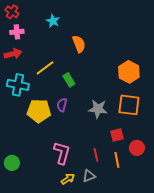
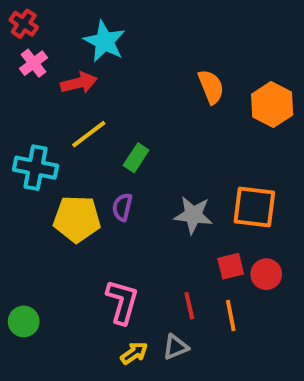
cyan star: (53, 21) -> (105, 41), size x1.5
pink cross: (17, 32) -> (34, 63), turned -32
orange semicircle: (79, 44) -> (211, 87), moved
red arrow: (13, 54) -> (79, 83), moved
orange hexagon: (129, 72) -> (272, 105), moved
green rectangle: (69, 80) -> (136, 158), turned 64
red circle: (137, 148) -> (266, 274), moved

